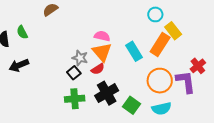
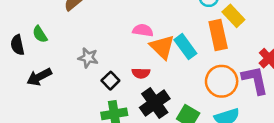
orange rectangle: (160, 45) -> (218, 35), turned -40
orange triangle: (102, 52) -> (162, 47), moved
gray star: (80, 58) -> (88, 58), moved
red semicircle: (98, 69) -> (141, 73), turned 40

